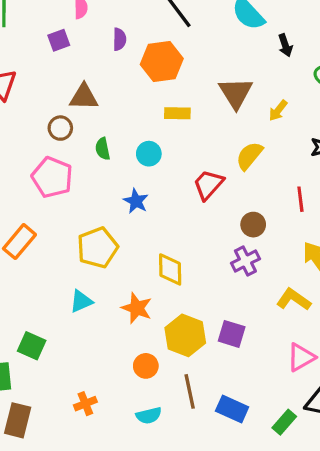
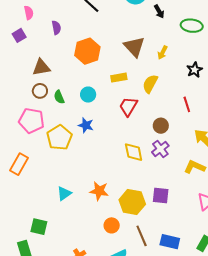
orange hexagon: (162, 62) -> (87, 51), moved
yellow rectangle: (177, 113) -> (119, 78), moved
brown circle: (60, 128) -> (40, 91), moved
yellow pentagon: (97, 248) -> (59, 137), moved
yellow diamond: (170, 269) -> (134, 152), moved

